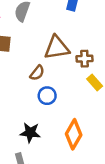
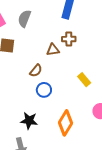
brown triangle: (57, 48) -> (53, 50), size x0.6
brown cross: (85, 59) -> (69, 39), moved

